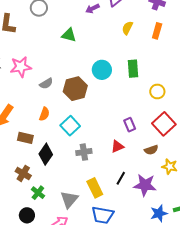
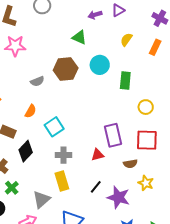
green triangle: (69, 35) -> (79, 37), moved
pink star: (21, 67) -> (15, 46), moved
cyan circle: (102, 70) -> (100, 65), moved
brown hexagon: (75, 89) -> (66, 69), moved
red square: (164, 124) -> (147, 140), turned 35
purple rectangle: (130, 125) -> (113, 135), size x1.6
yellow rectangle: (95, 188) -> (62, 181), moved

